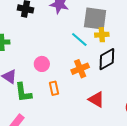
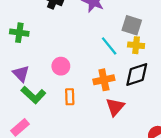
gray square: (95, 19) -> (132, 25), size x0.7
green L-shape: (23, 92) -> (33, 95), turned -50
red triangle: (96, 99) -> (115, 107), moved, turned 30

